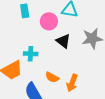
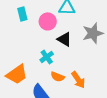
cyan cross: (31, 54) -> (47, 57), moved, turned -32
orange arrow: (72, 83) -> (78, 80), turned -48

